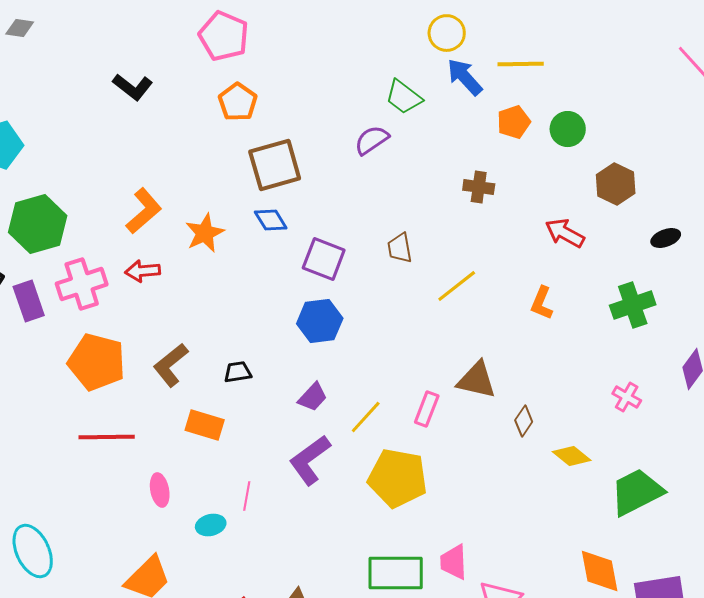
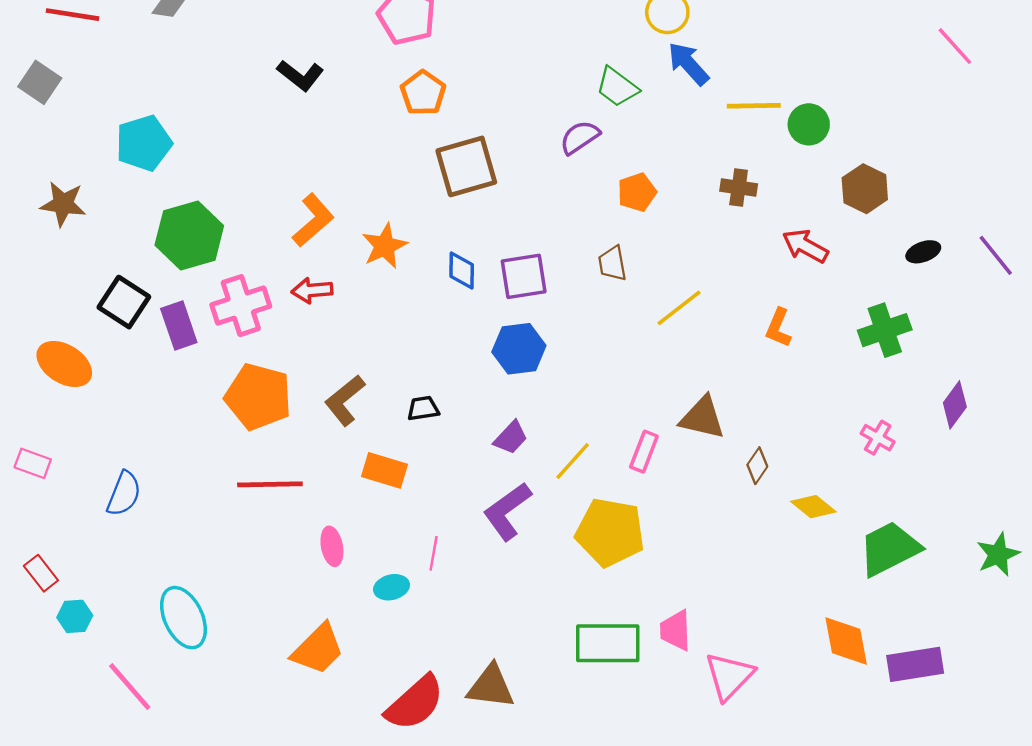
yellow line: (521, 64) -> (754, 106), moved
orange pentagon: (514, 122) -> (637, 192), moved
brown cross: (479, 187) -> (739, 188), moved
blue diamond: (271, 220) -> (462, 270), moved, turned 32
purple square: (324, 259) -> (524, 276), turned -30

